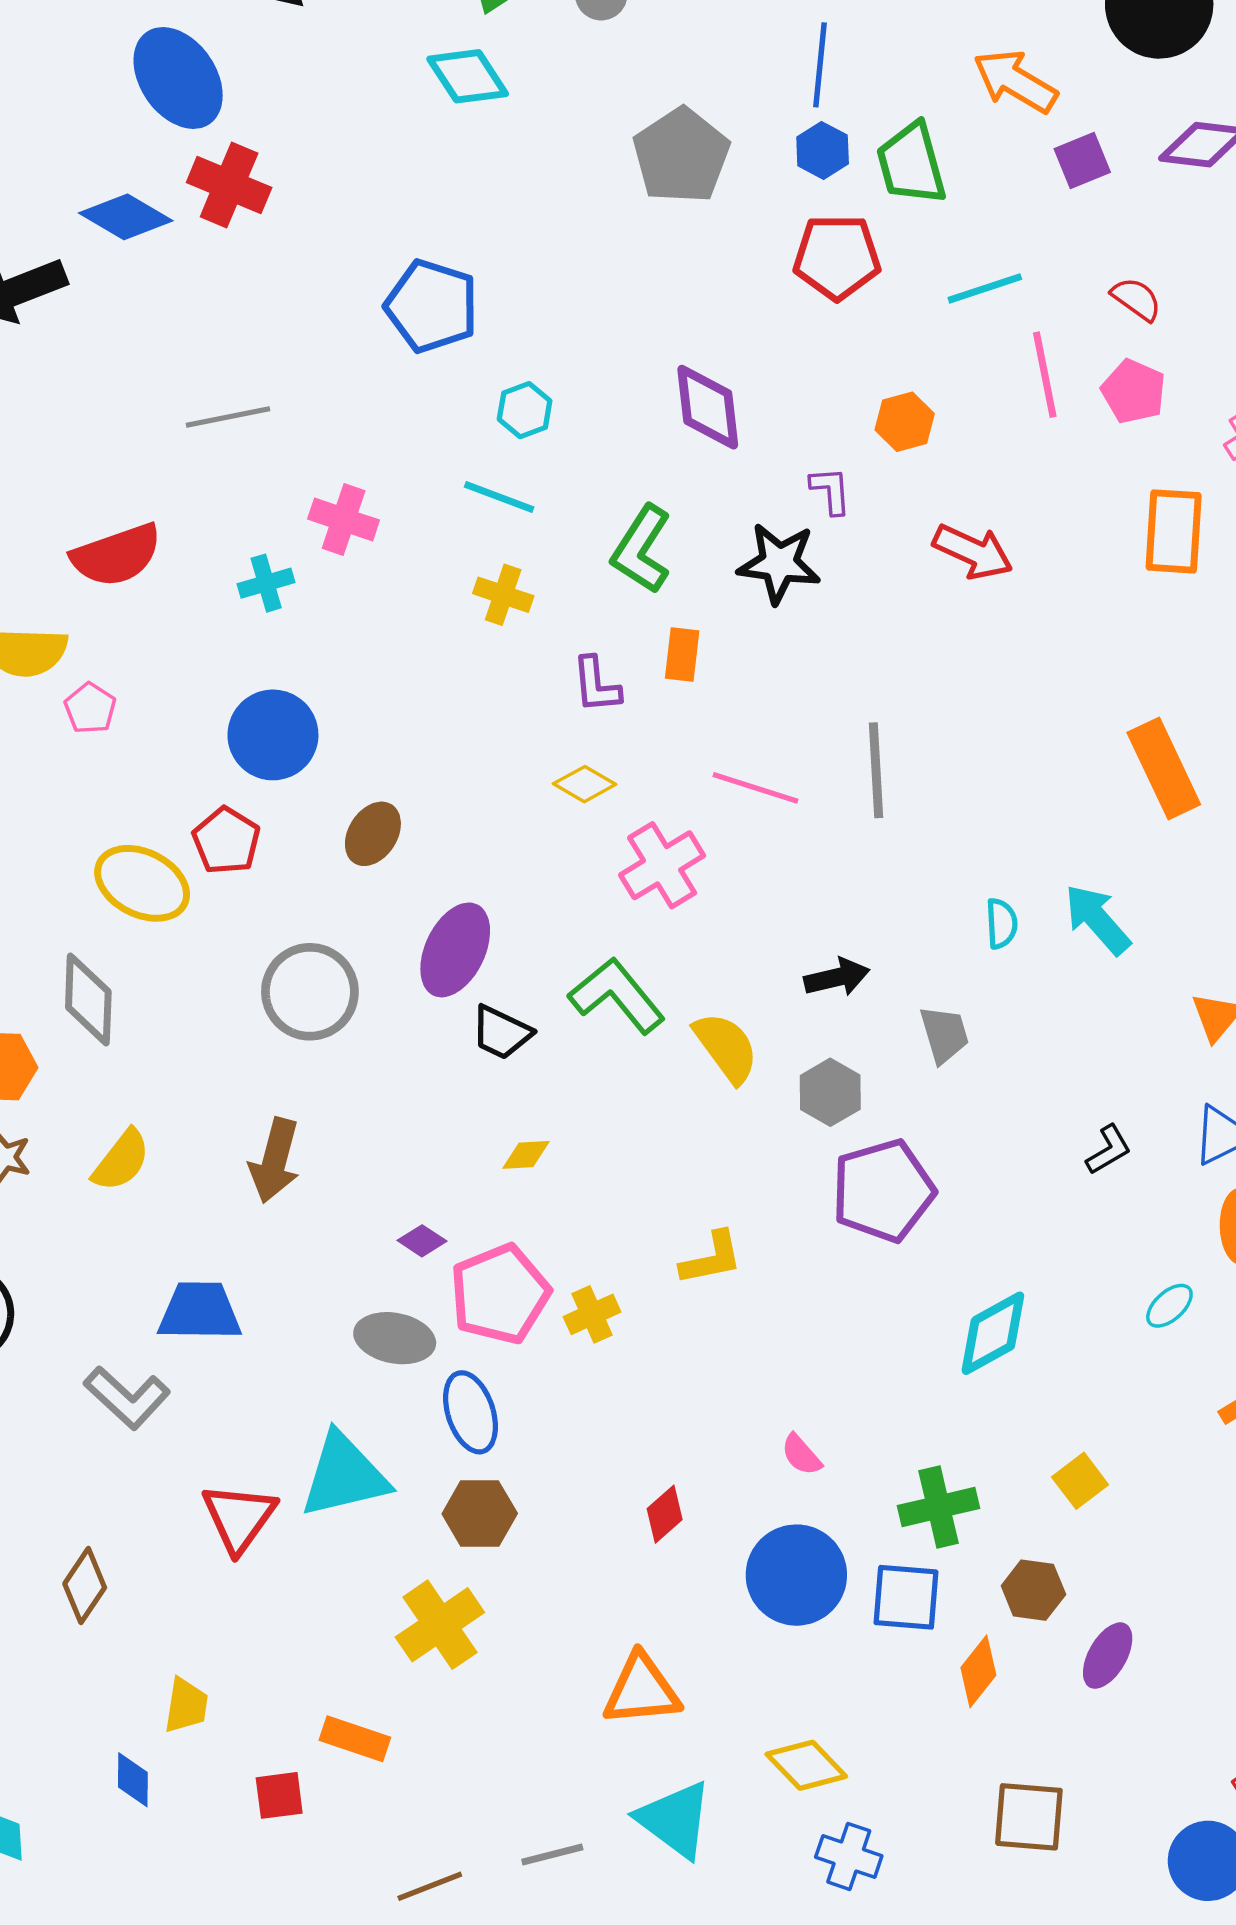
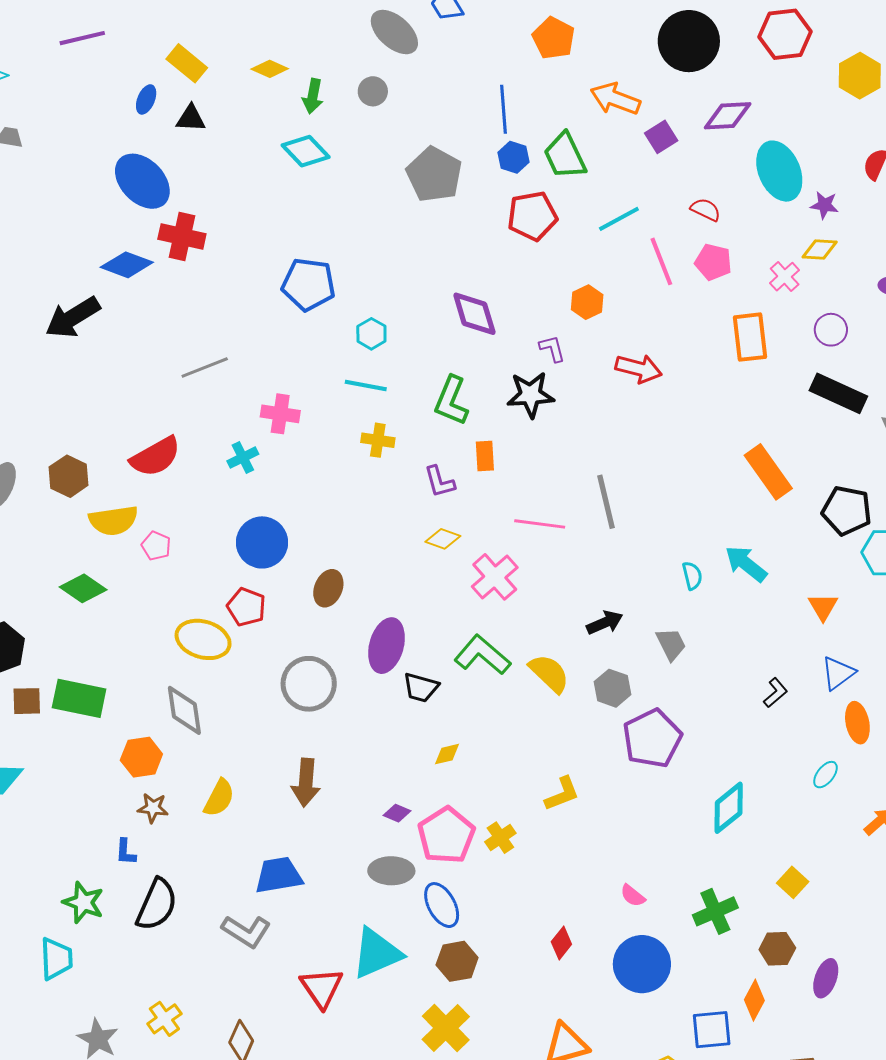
blue square: (906, 1597) -> (712, 1030), moved

